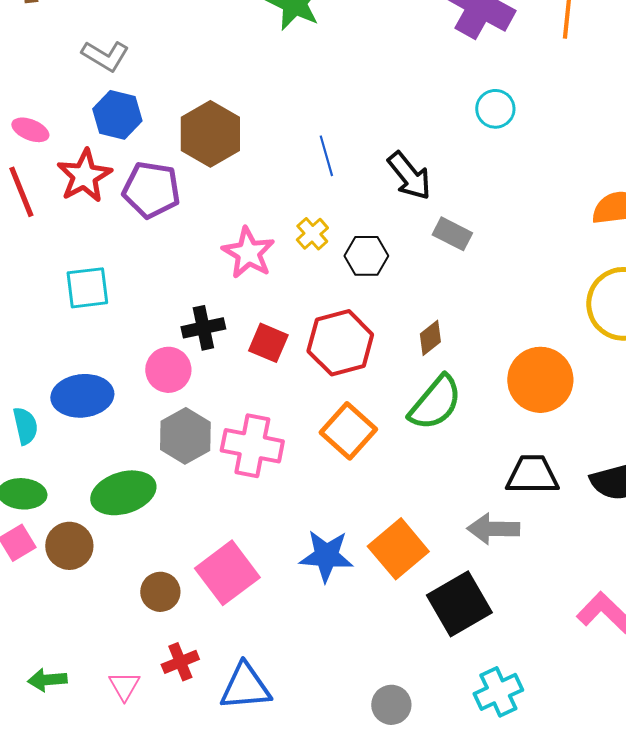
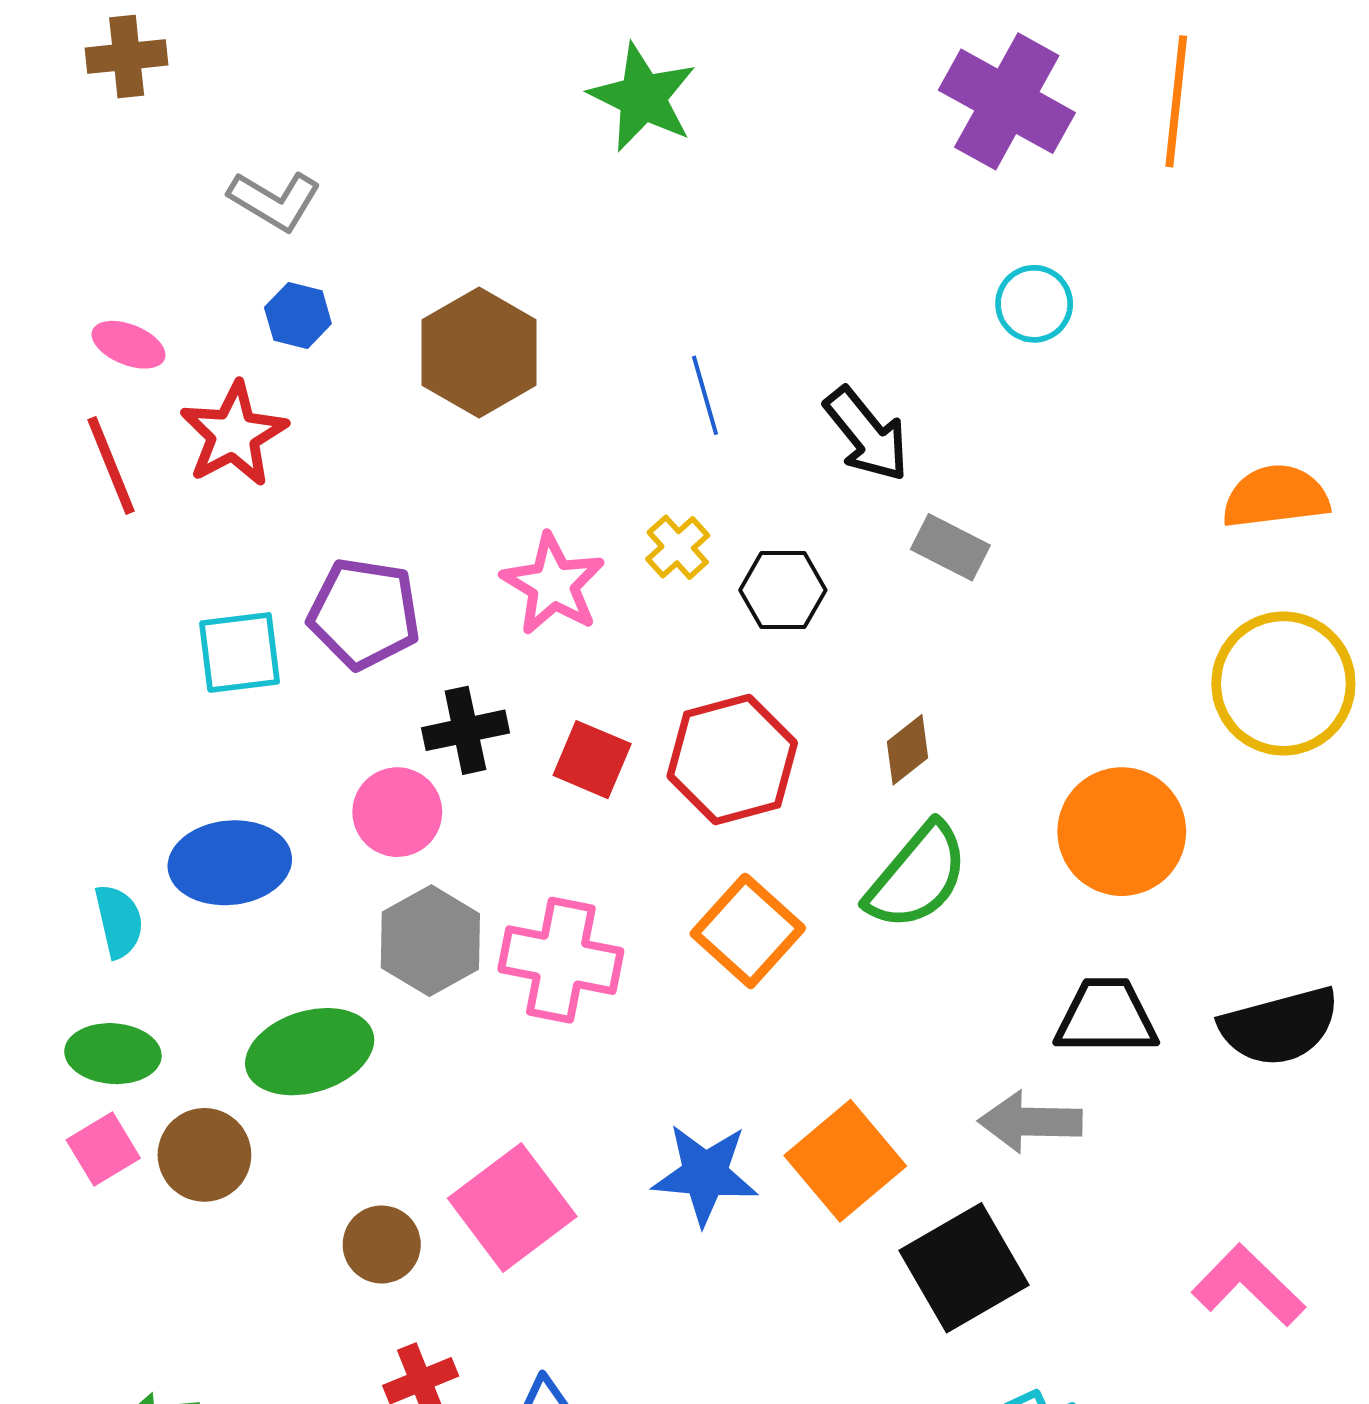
blue hexagon: (117, 115) -> (298, 315), size x0.7
purple pentagon: (151, 190) -> (364, 613), moved

